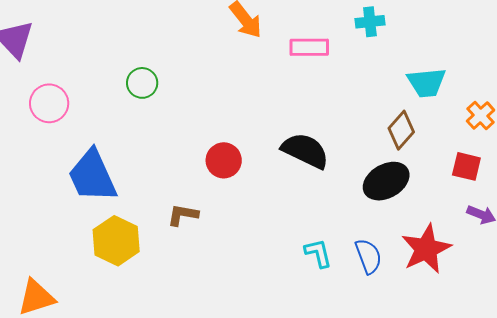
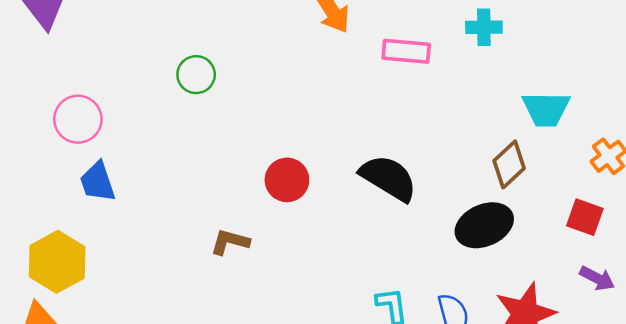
pink circle: (49, 103) -> (78, 119), moved
blue trapezoid: (92, 176) -> (98, 182), moved, size x0.6
yellow hexagon: (116, 241) -> (57, 262), moved

